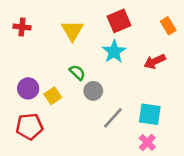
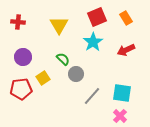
orange rectangle: (168, 26) -> (126, 18), moved
purple circle: (28, 88) -> (23, 57), moved
red pentagon: (29, 127) -> (21, 89), moved

